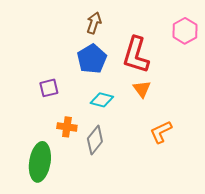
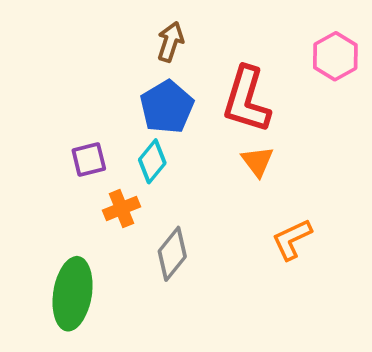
cyan diamond: (102, 100) -> (152, 161), moved, turned -65
orange cross: (67, 127) -> (121, 208), moved, turned -30

